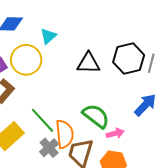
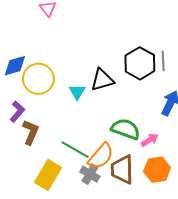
cyan triangle: (48, 36) -> (77, 92), moved
yellow circle: (26, 60) -> (38, 79), moved
orange semicircle: (64, 134) -> (101, 156), turned 64

